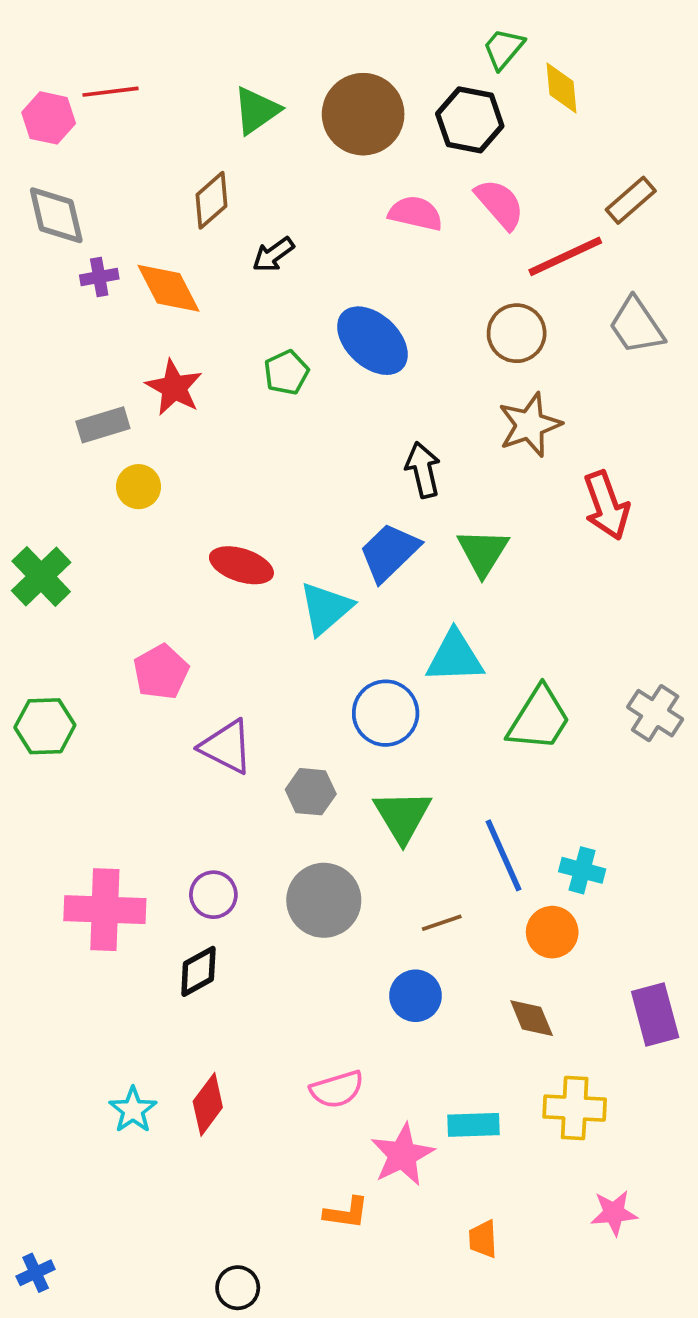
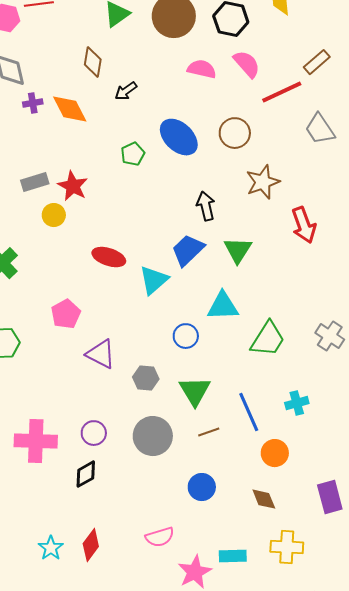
brown diamond: (212, 200) -> (93, 62), turned -40
brown circle: (517, 333) -> (235, 133), moved
red star: (174, 387) -> (73, 186), moved
blue circle: (386, 713) -> (186, 336), size x0.7
cyan cross: (582, 870) -> (297, 403), moved, turned -30
brown line: (442, 923) -> (209, 432), moved

